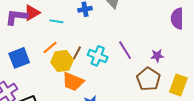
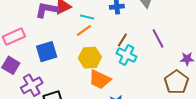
orange line: (50, 48) -> (84, 31), moved
purple line: (125, 50) -> (158, 38), moved
brown line: (77, 53) -> (122, 40), moved

